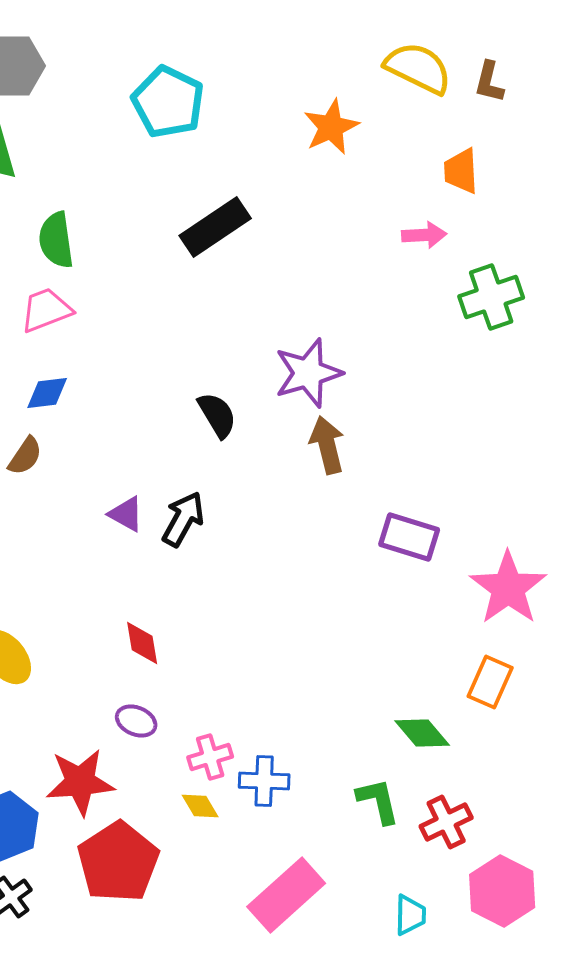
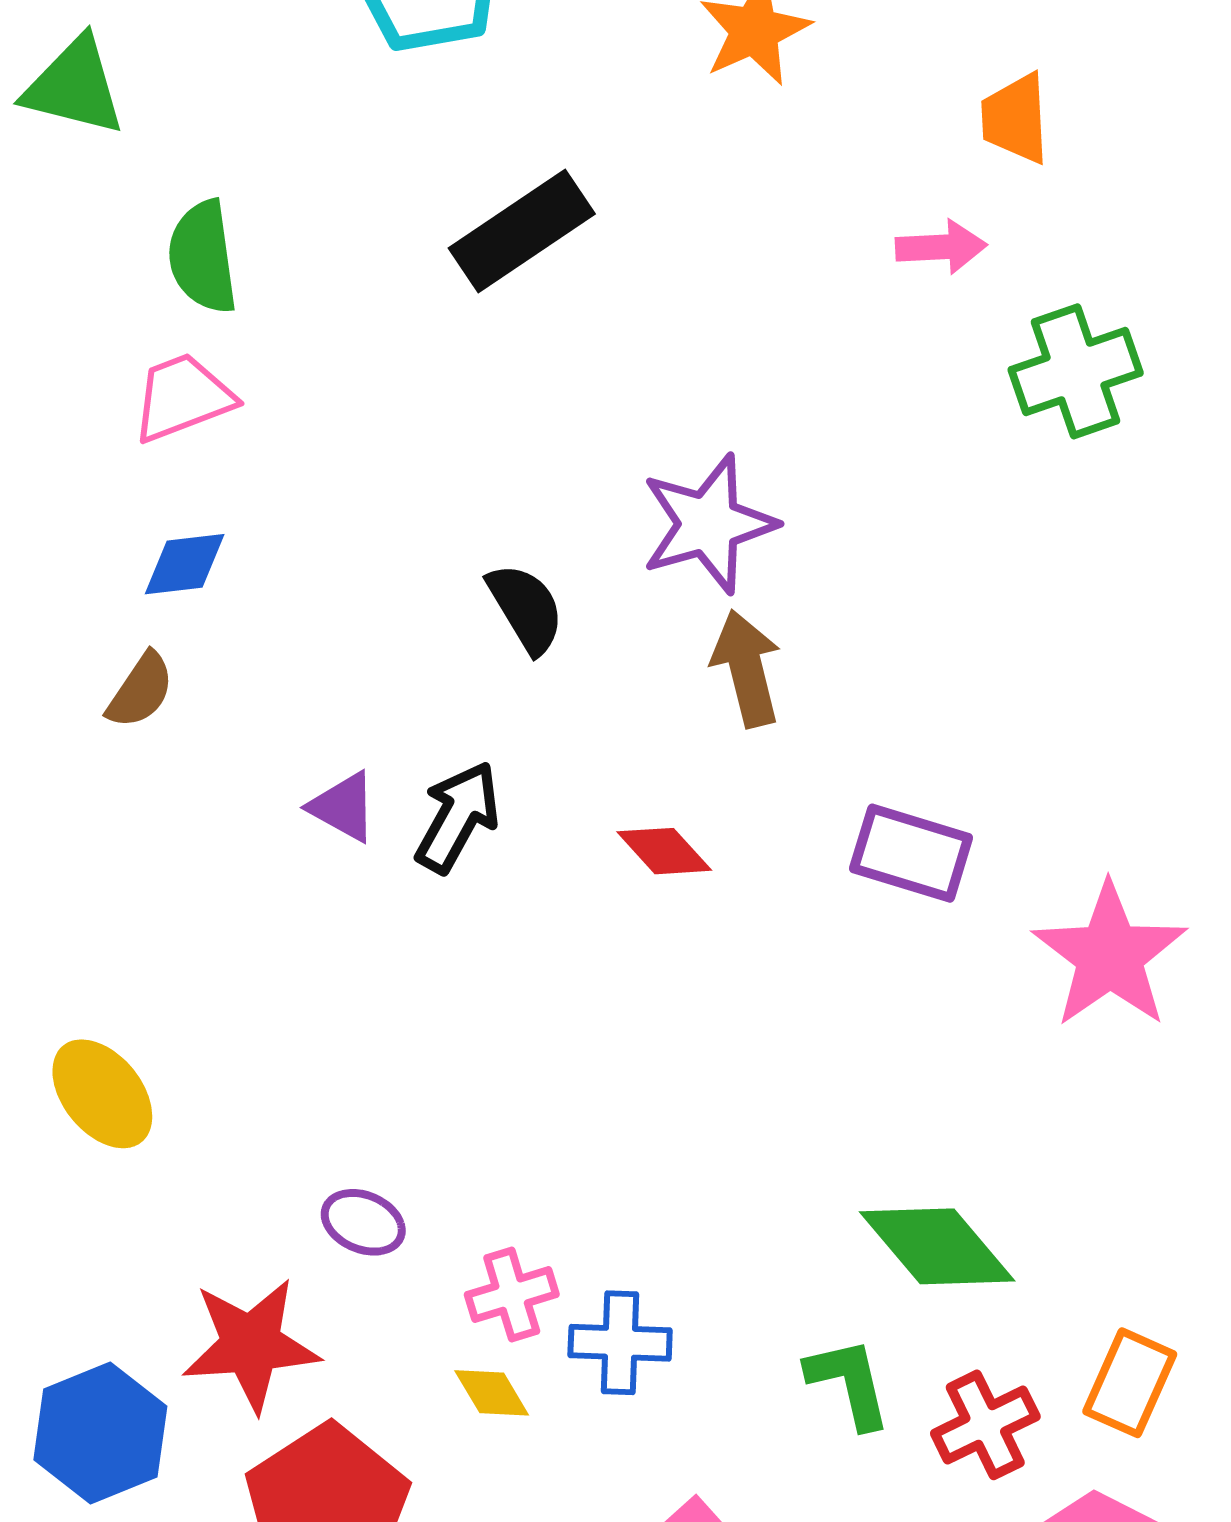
red diamond: (142, 643) -> (664, 851), moved, turned -33
orange rectangle: (490, 682) -> (1130, 1383), moved
green diamond: (422, 733) -> (937, 1246), size x1.4

